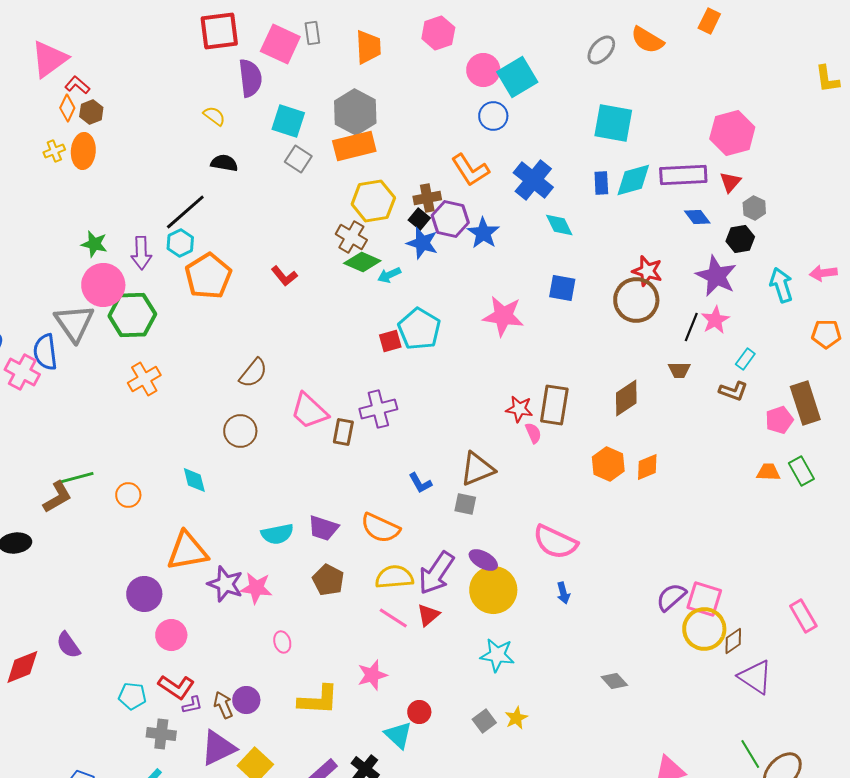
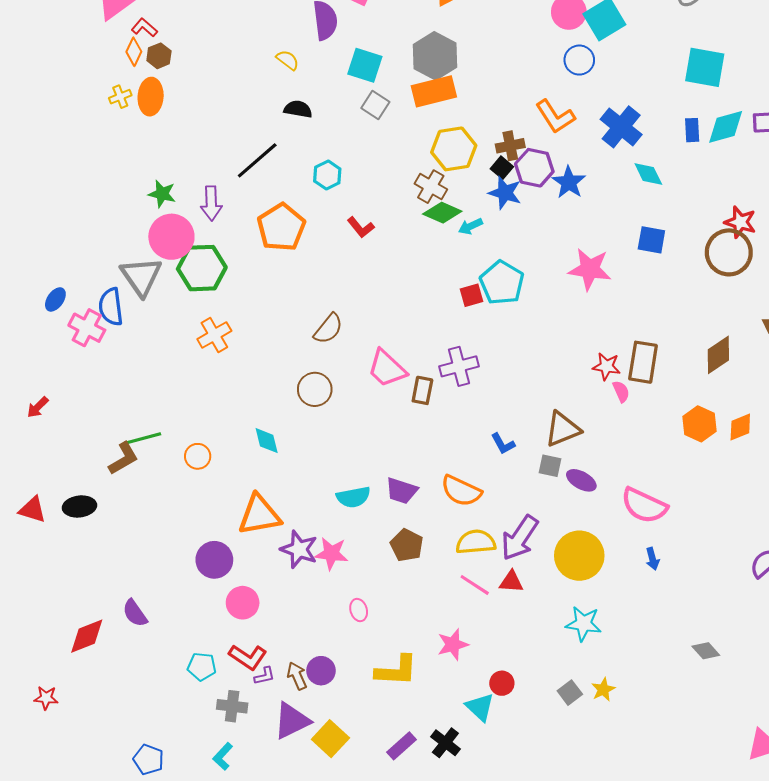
cyan hexagon: (180, 243) -> (327, 175), moved
purple ellipse: (483, 560) -> (581, 480), moved
red triangle: (428, 615) -> (511, 582), turned 45

